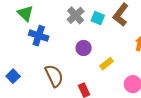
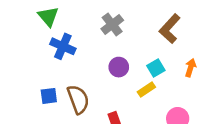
cyan square: (98, 18) -> (156, 68), moved, turned 32
blue square: (13, 76) -> (49, 96), moved, turned 32

